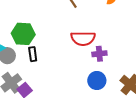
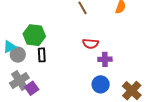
red semicircle: (83, 38) -> (91, 44), size x0.7

